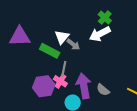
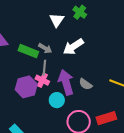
white arrow: (100, 34) -> (73, 47), moved
white triangle: (62, 37) -> (57, 20), moved
gray arrow: (73, 44) -> (45, 48), moved

